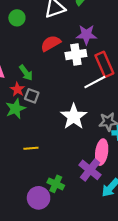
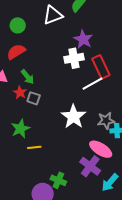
purple star: (86, 35) -> (83, 39), turned 30
red semicircle: (51, 43) -> (16, 52), moved
green star: (16, 109) -> (20, 129), moved
pink ellipse: (102, 152) -> (101, 149), turned -65

